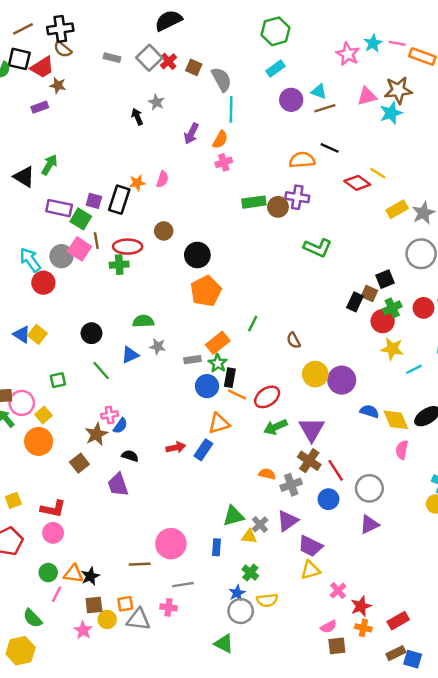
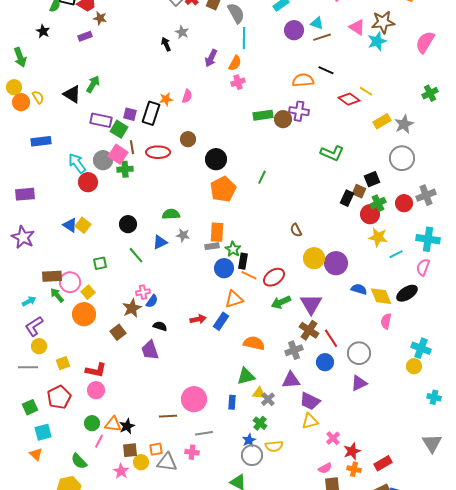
pink triangle: (367, 96) -> (357, 27), turned 48
green L-shape: (318, 248) -> (332, 153), moved
green cross: (119, 265) -> (125, 169), moved
green line: (253, 324) -> (262, 177), moved
orange rectangle: (218, 343) -> (217, 232), moved, turned -48
orange semicircle: (267, 474) -> (254, 343), moved, size x1.5
purple triangle: (288, 521) -> (291, 380), turned 30
gray cross: (260, 524) -> (268, 399), moved

